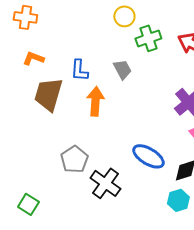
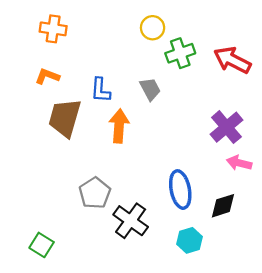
orange cross: (25, 17) -> (53, 29), moved
blue ellipse: (148, 156) -> (180, 190), turned 48
cyan hexagon: (178, 200) -> (190, 240), moved

